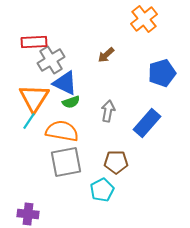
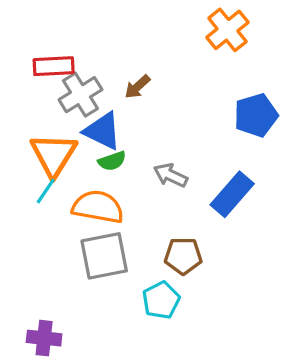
brown arrow: (106, 55) -> (137, 87), moved
gray arrow: (108, 111) -> (171, 175), turned -75

